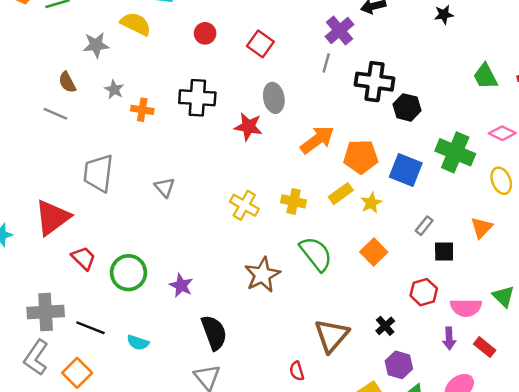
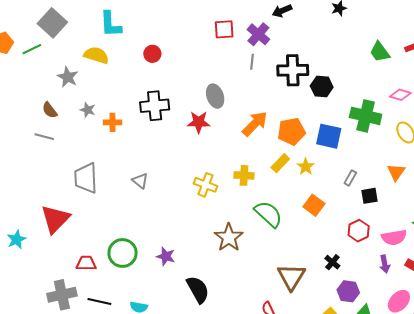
red square: (260, 44) -> (224, 29), moved, turned -30
gray star: (96, 45) -> (68, 77), turned -30
red trapezoid: (84, 258) -> (86, 263), moved, turned -35

